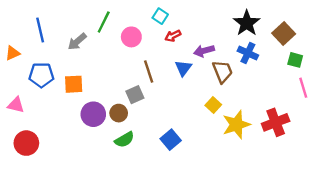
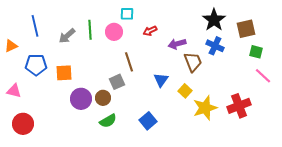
cyan square: (160, 16) -> (127, 14), moved, turned -32
green line: (104, 22) -> (90, 30), moved, turned -30
brown square: (284, 33) -> (246, 29), turned 30
blue triangle: (183, 68) -> (161, 80), moved
pink line: (303, 88) -> (263, 76), turned -30

